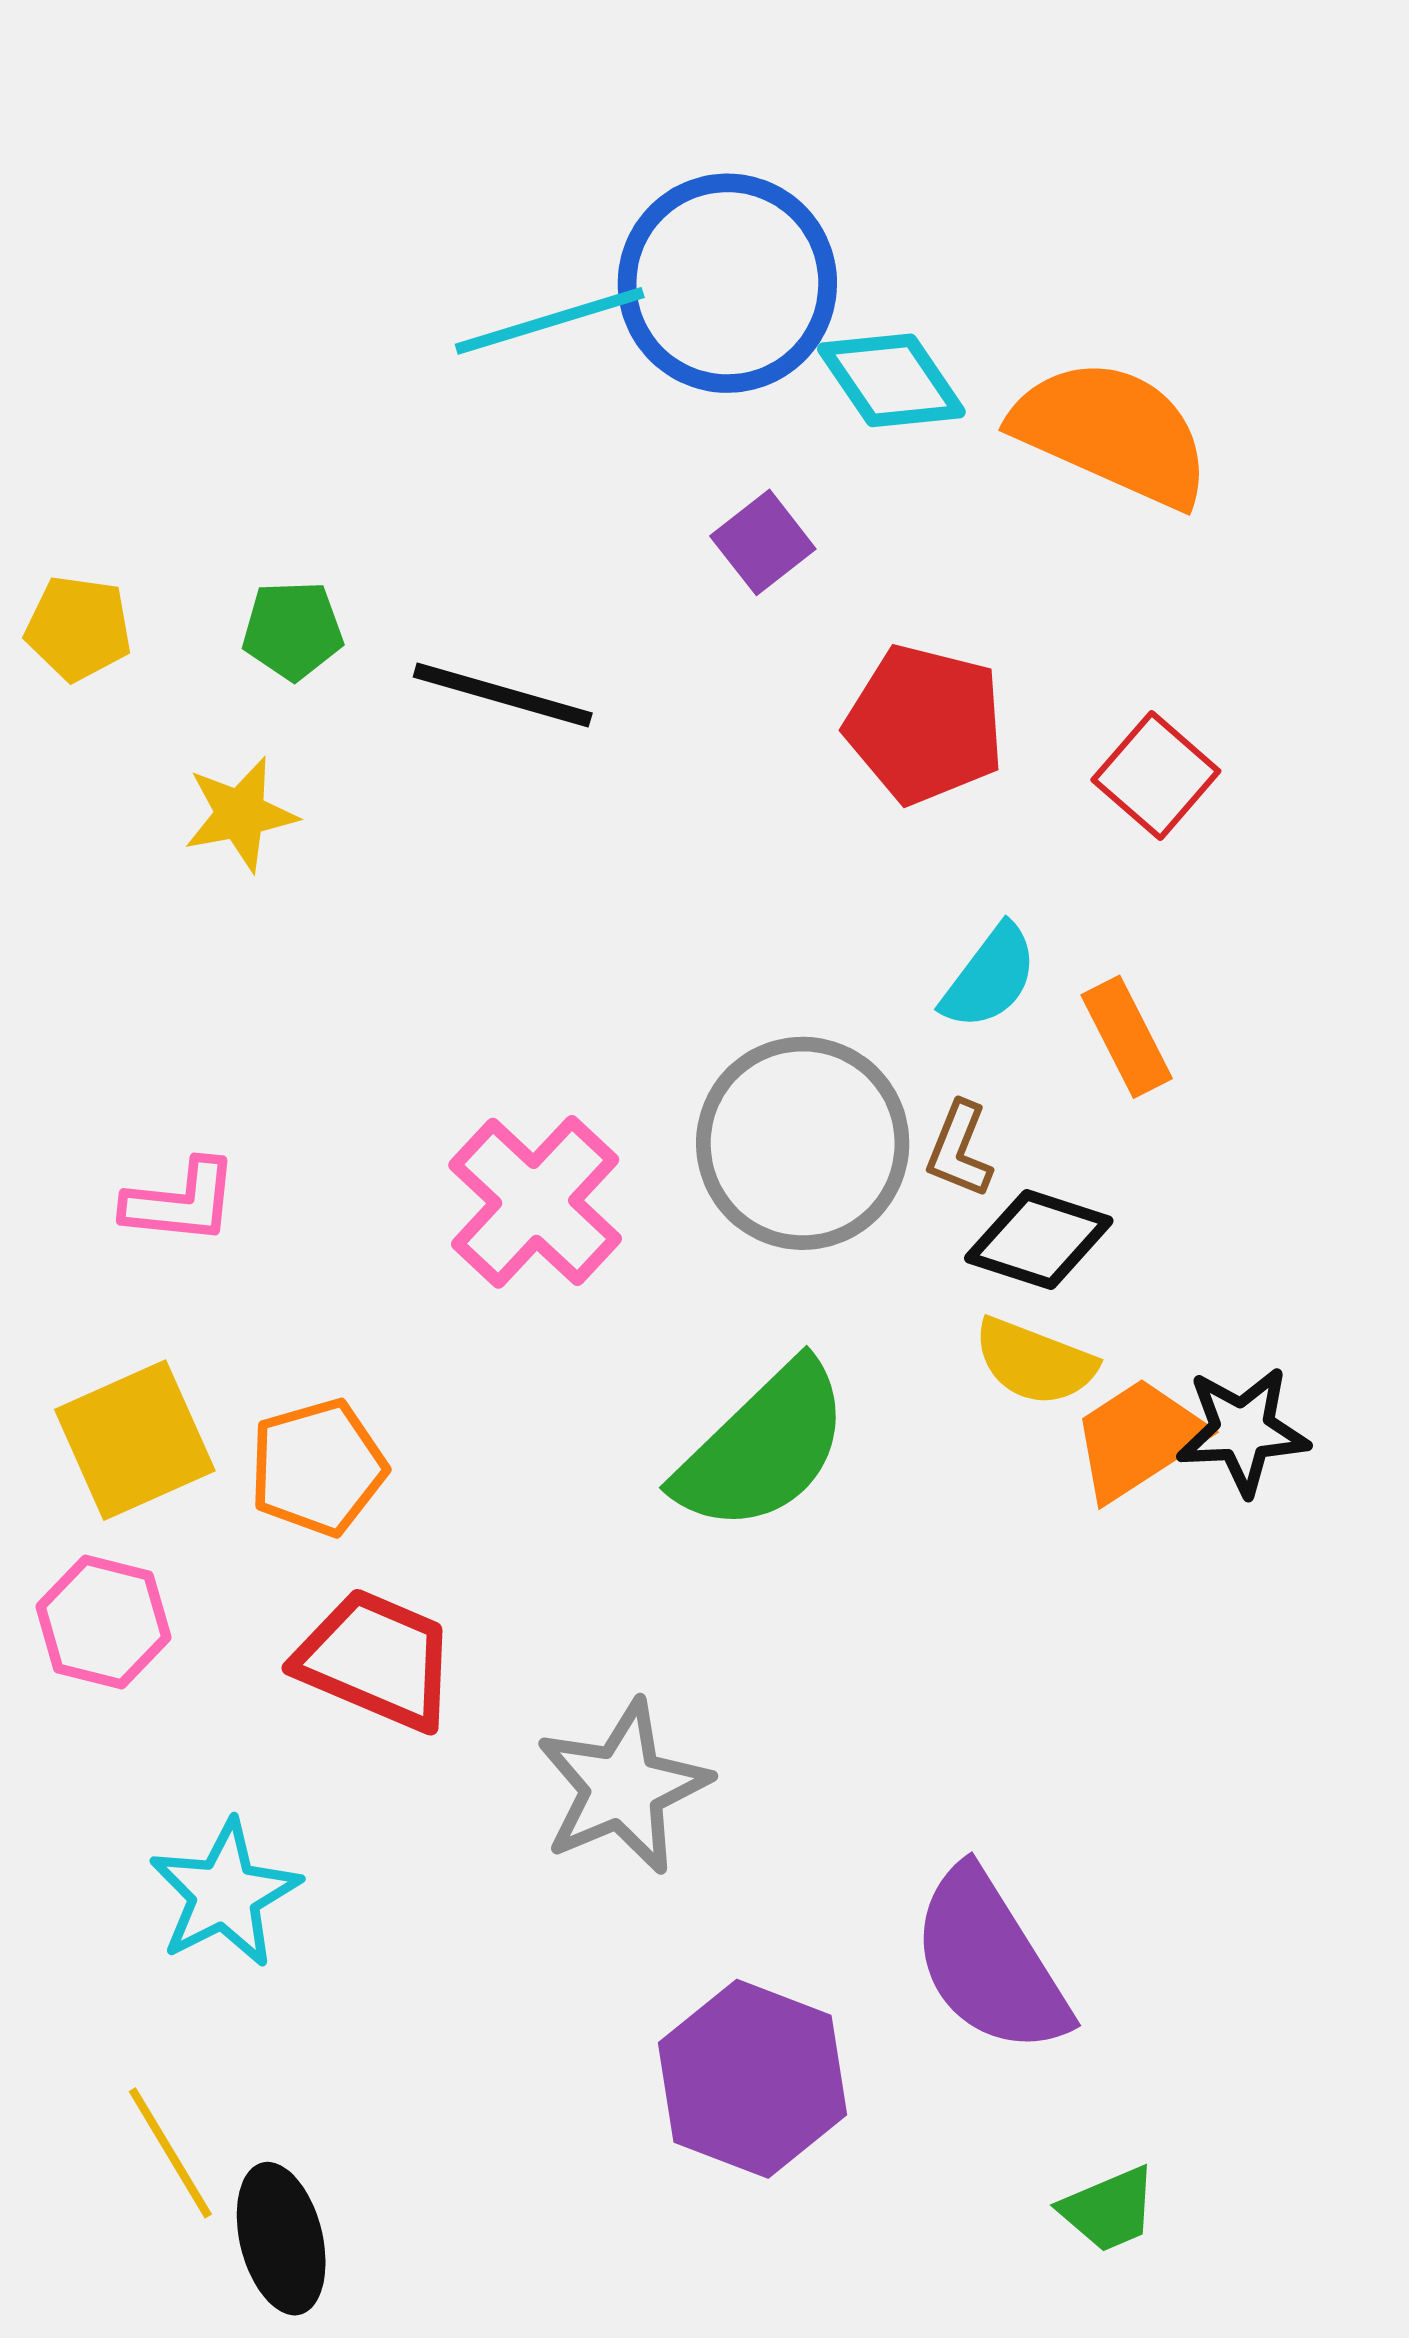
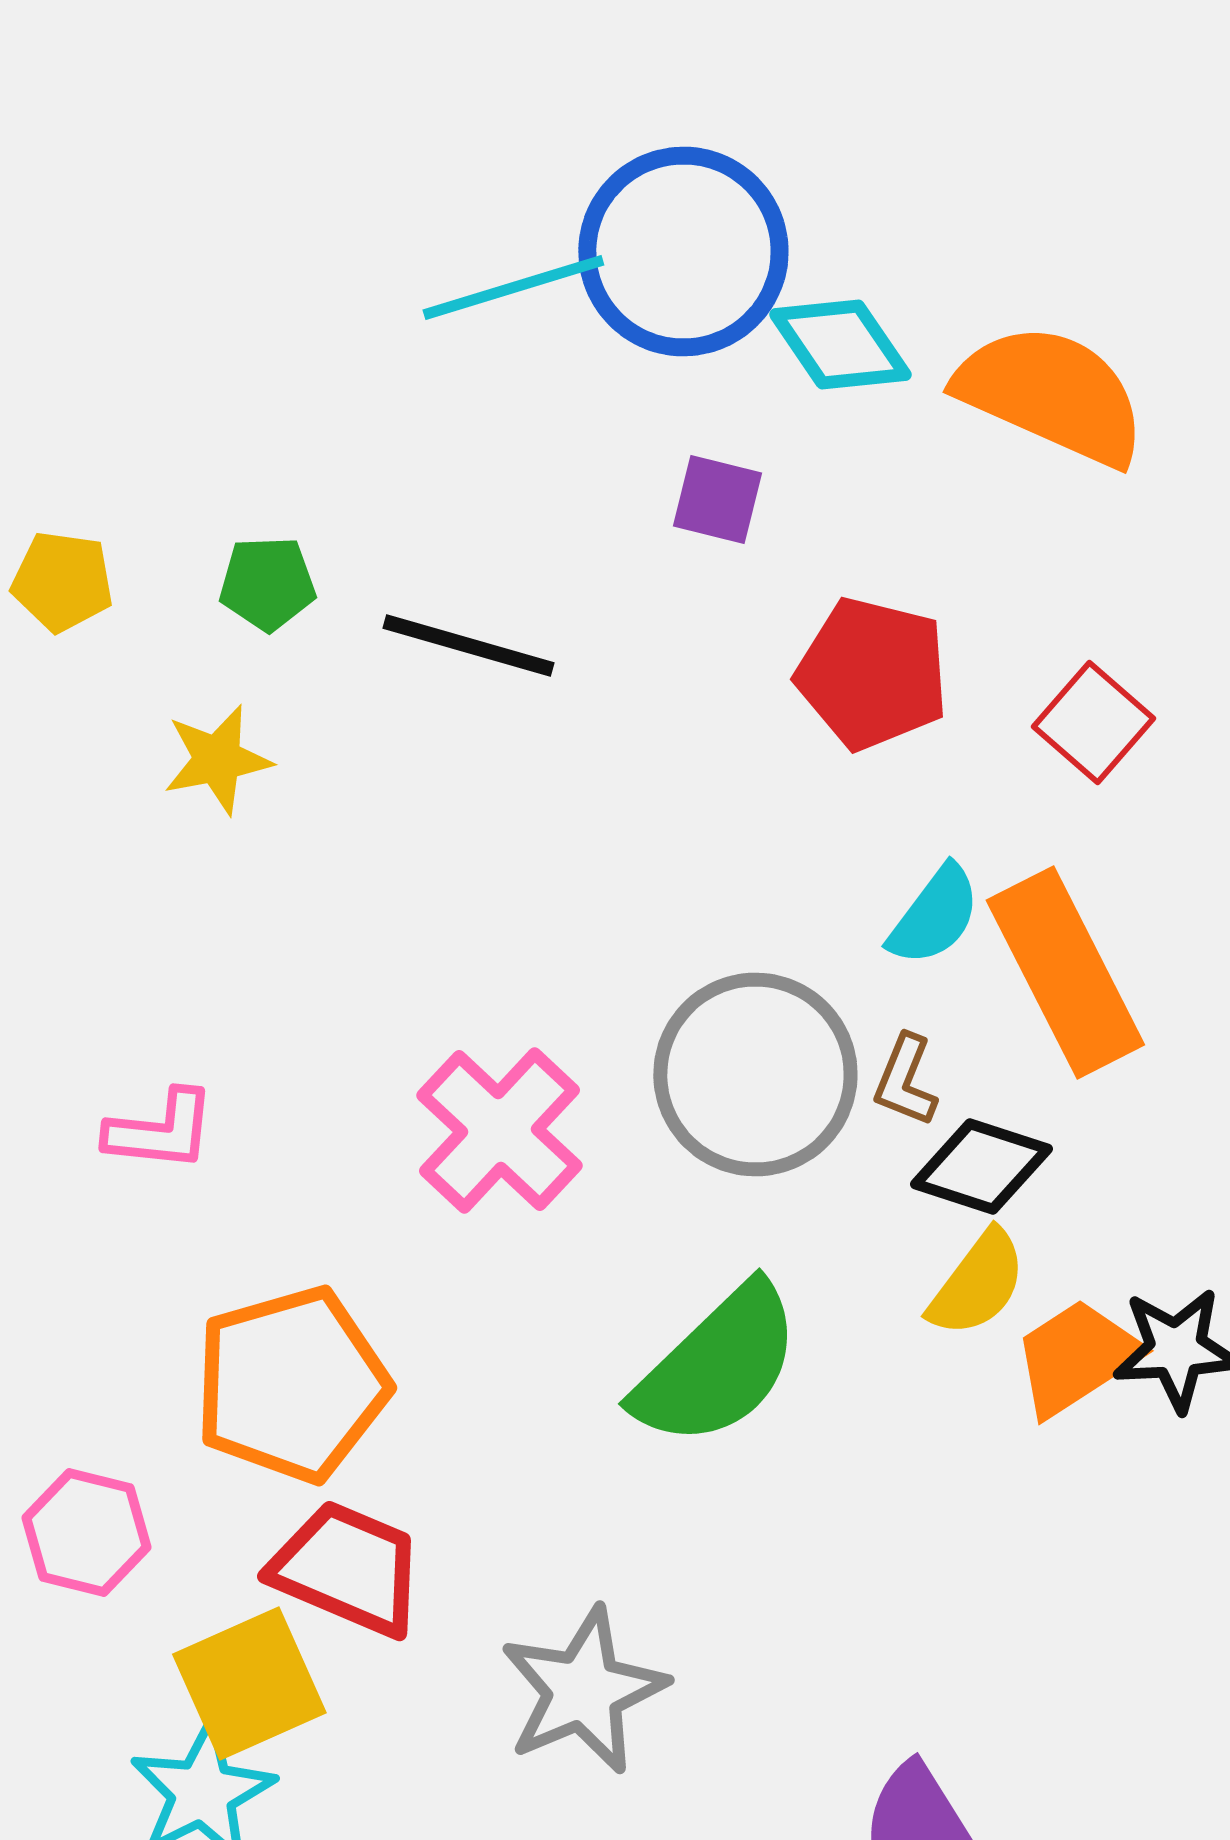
purple square: (763, 542) -> (717, 500), turned -38
orange rectangle: (1127, 1037) -> (1065, 972), size x1.8
yellow semicircle: (1035, 1362) -> (977, 1284), turned -74
yellow square: (135, 1440) -> (249, 1684), moved
orange pentagon: (318, 1467) -> (291, 1384), size x1.5

